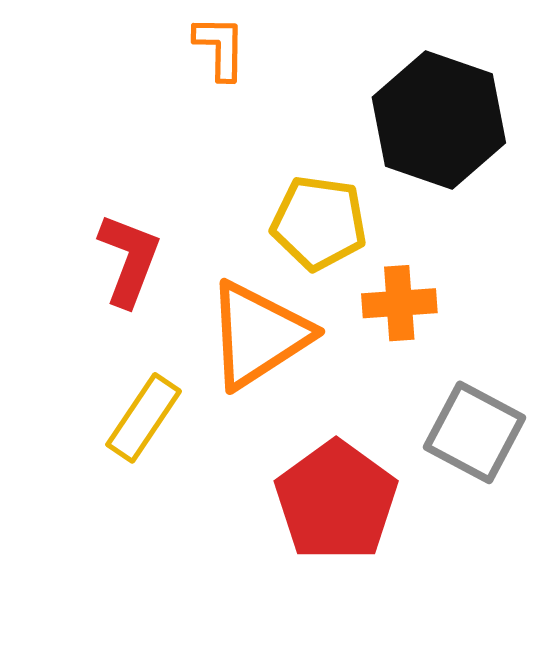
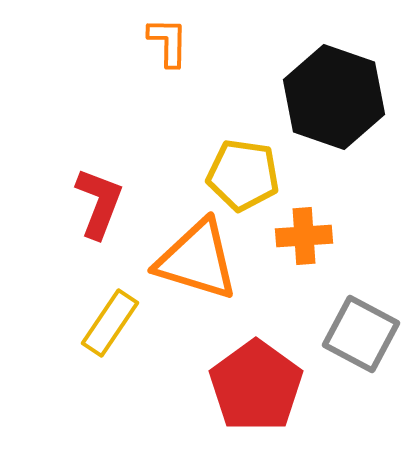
orange triangle: (258, 335) -> (197, 260), turned 50

